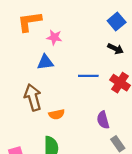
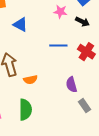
pink star: (54, 37) -> (60, 12), moved
blue triangle: (45, 62) -> (20, 25), moved, turned 35

